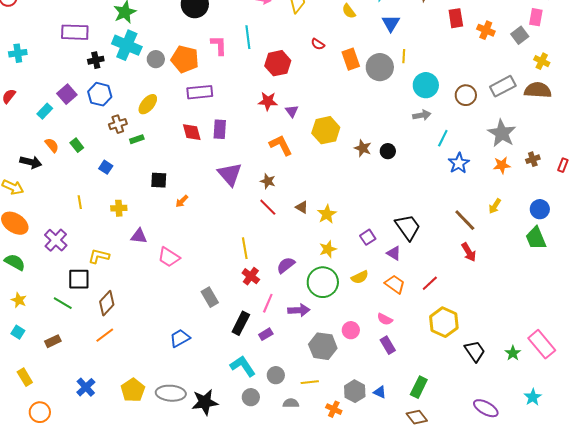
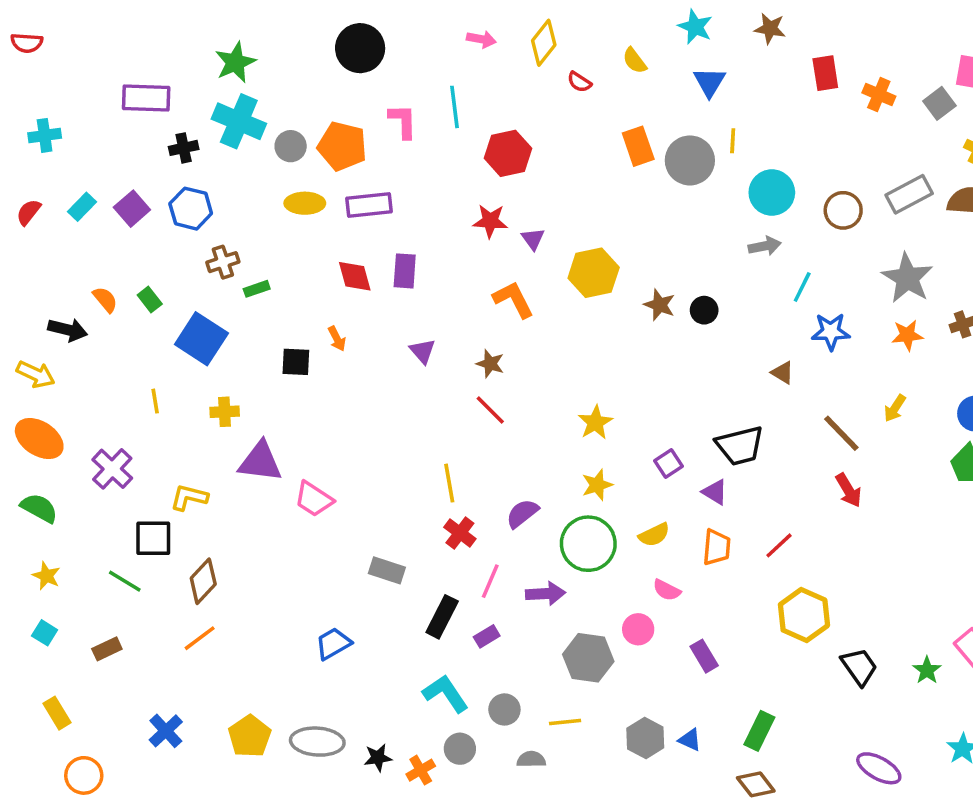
red semicircle: (318, 44) -> (579, 82), moved
yellow ellipse: (148, 104) -> (305, 203), moved, turned 50
cyan rectangle: (45, 111) -> (82, 207), moved
blue star: (459, 163) -> (831, 332), turned 30
blue square: (106, 167) -> (201, 339), size x2.0
purple triangle: (230, 174) -> (422, 351), size x0.6
orange arrow: (182, 201) -> (337, 339), moved, turned -72
brown triangle: (302, 207) -> (783, 373), moved
black trapezoid: (408, 227) -> (740, 446), turned 112
purple triangle: (139, 236) -> (260, 462), size x1.5
orange trapezoid: (395, 284) -> (717, 547), turned 60
gray rectangle: (210, 297) -> (387, 570), turned -42
pink semicircle: (385, 319) -> (667, 590), moved
black star: (205, 402) -> (378, 758), size x0.6
orange cross: (334, 409) -> (421, 770), moved, turned 35

